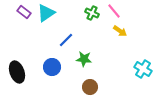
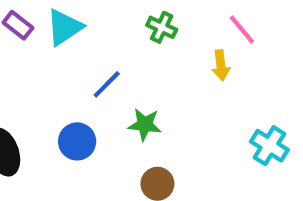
pink line: (114, 11) -> (242, 29), moved
yellow arrow: (120, 31) -> (221, 65), turned 48

